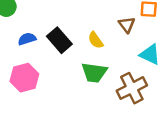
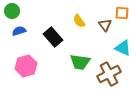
blue semicircle: (27, 39) -> (19, 31), moved
yellow semicircle: (96, 40) -> (79, 21), moved

